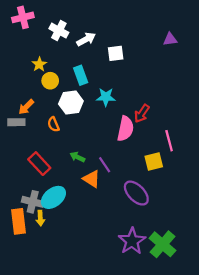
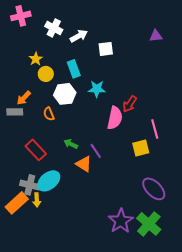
purple ellipse: (136, 193) -> (154, 189), moved
orange rectangle: (19, 221) -> (17, 203), turned 55

